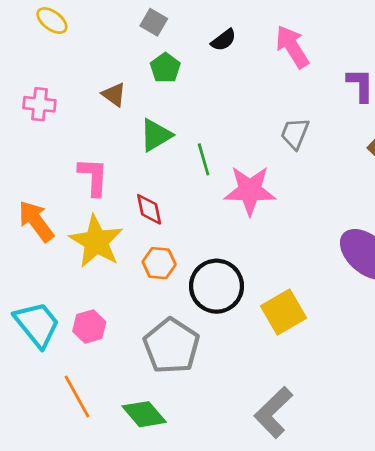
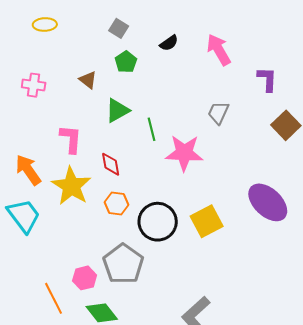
yellow ellipse: (52, 21) -> (45, 25), turned -40
yellow square: (283, 312) -> (207, 221), moved
cyan trapezoid: (37, 324) -> (24, 216), moved
pink hexagon: (89, 327) -> (85, 278), moved

